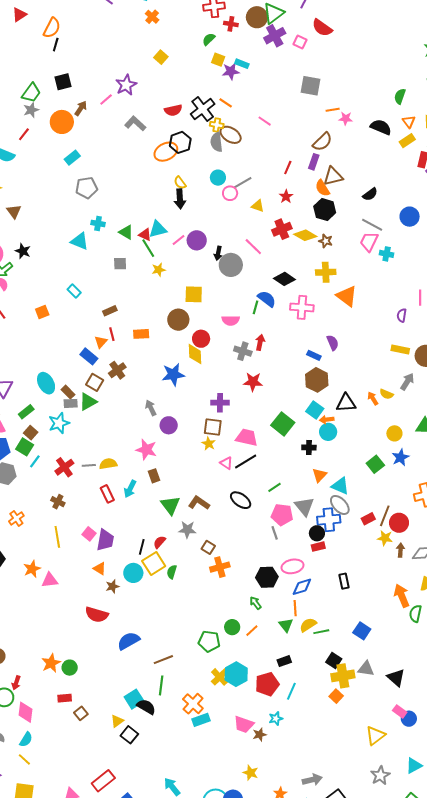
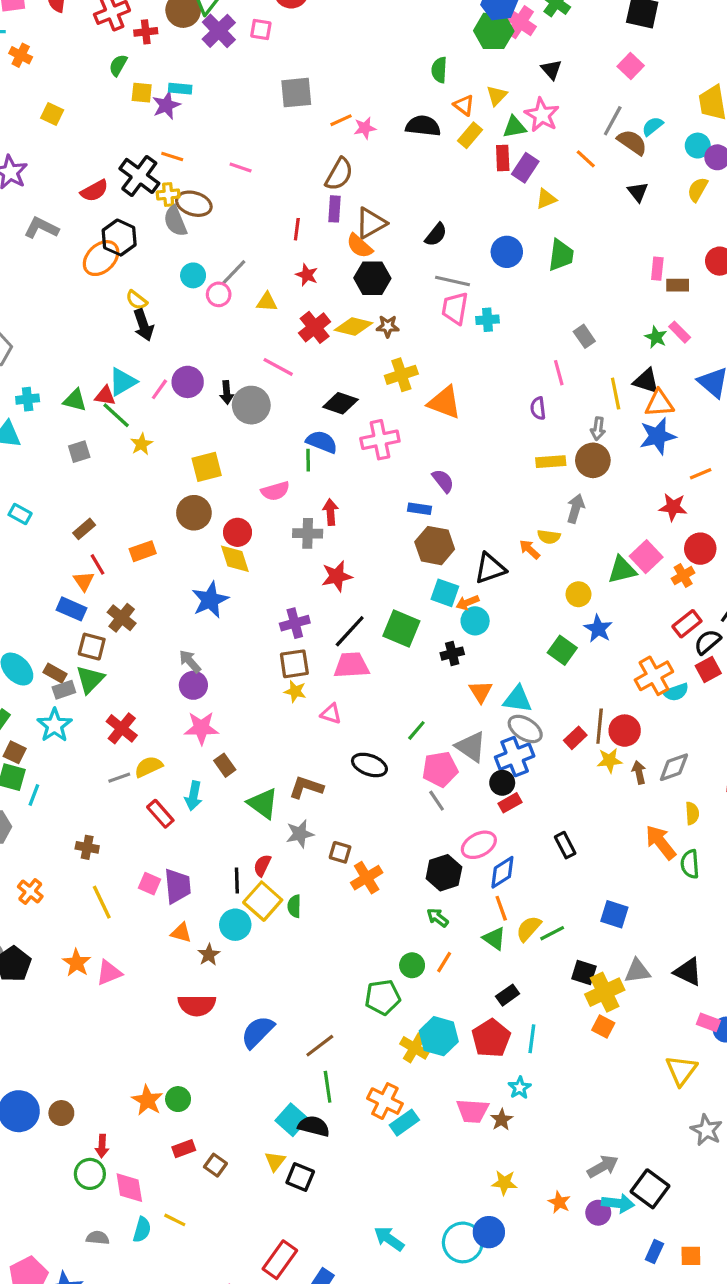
purple circle: (169, 425) -> (193, 685), moved
black line: (246, 461) -> (350, 631), moved
red cross: (64, 467) -> (122, 728), moved
yellow line: (24, 759) -> (175, 1220), moved

